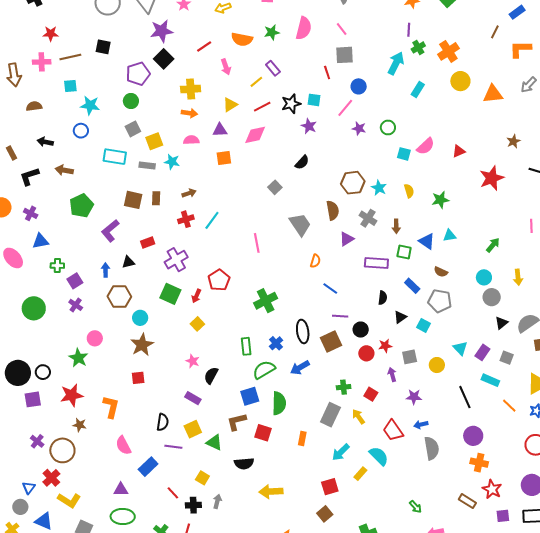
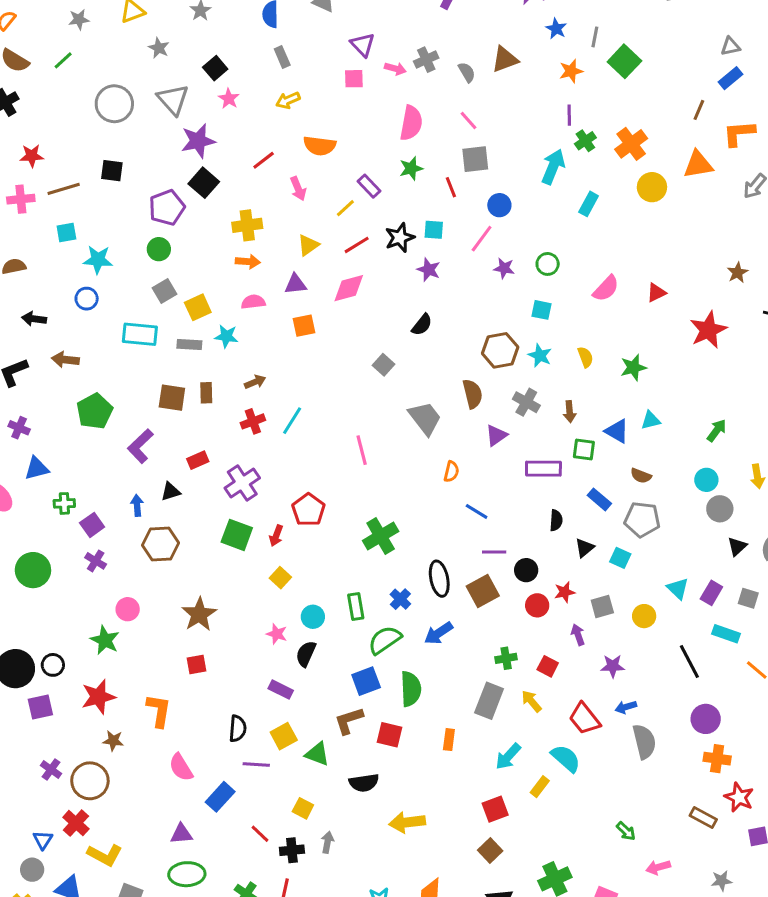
green star: (272, 32) -> (411, 168), moved
orange triangle: (493, 94) -> (698, 164), moved
cyan square: (404, 154) -> (541, 310), moved
cyan circle: (140, 318) -> (313, 617), moved

